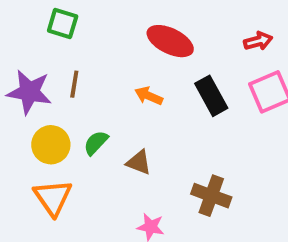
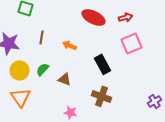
red ellipse: (170, 41) -> (94, 17), moved
brown line: (74, 84) -> (42, 37), moved
black rectangle: (211, 96) -> (102, 64), moved

